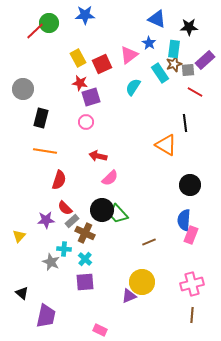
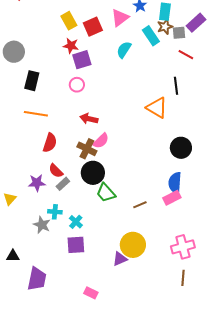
green trapezoid: (118, 214) -> (106, 193), moved
brown cross: (85, 233) -> (87, 149), moved
pink rectangle: (191, 235) -> (172, 198), moved, turned 42
black triangle: (22, 293) -> (13, 256), turned -40

